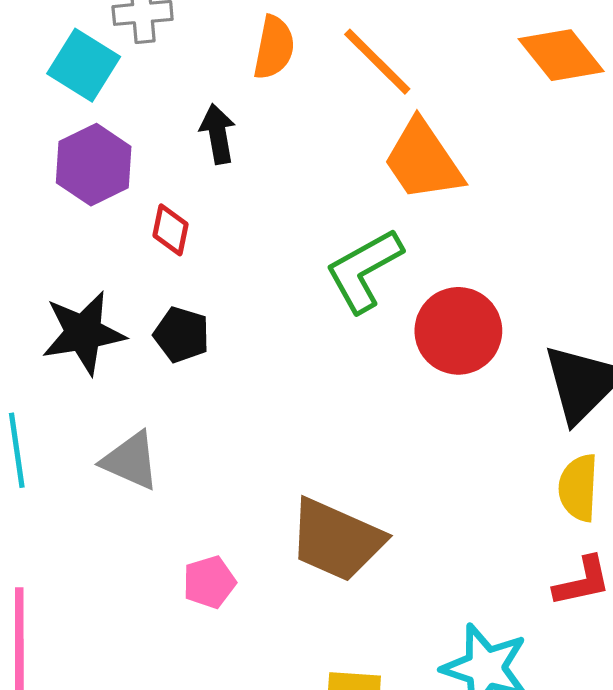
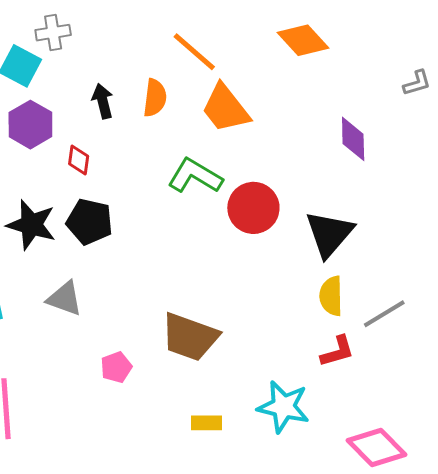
orange semicircle: (274, 47) -> (155, 98), moved
green L-shape: (364, 270) -> (195, 176), turned 64
black star: (83, 333) -> (31, 225), turned 30
black pentagon: (182, 335) -> (90, 222), size x1.4

